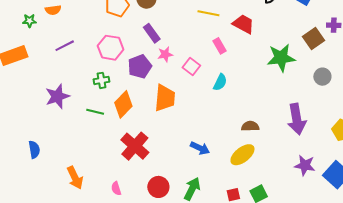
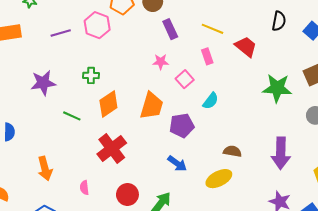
purple rectangle: (152, 33) -> (170, 29), moved
pink rectangle: (220, 46) -> (207, 56), moved
pink hexagon: (111, 48) -> (97, 25), moved
purple pentagon: (140, 66) -> (182, 126), moved
green line: (95, 112) -> (72, 116), moved

